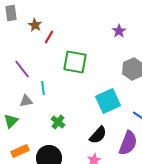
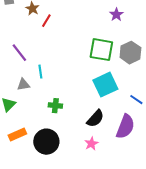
green square: (75, 62) -> (101, 50), moved
green cross: (58, 122) -> (55, 106), turned -32

